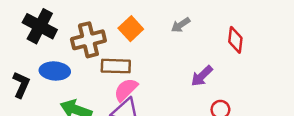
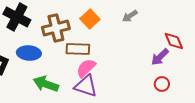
red diamond: (235, 40) -> (174, 41), moved, turned -30
purple arrow: (202, 76) -> (160, 57), moved

